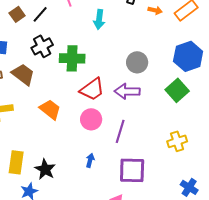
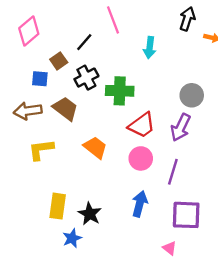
brown square: (17, 14) -> (59, 61), moved
purple arrow: (127, 91) -> (181, 127), turned -65
blue arrow: (90, 160) -> (140, 204), size x1.6

